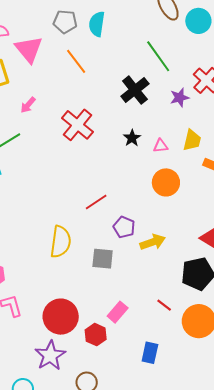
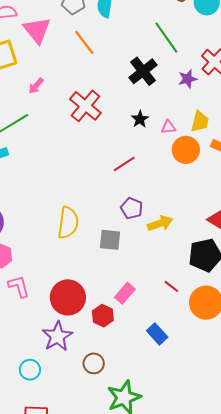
orange circle: (166, 182) -> (186, 150), moved
red line: (96, 202) -> (124, 164), moved
blue rectangle: (150, 353) -> (157, 334), turned -55

